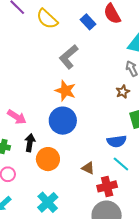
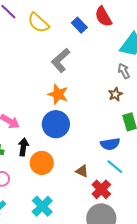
red cross: (107, 186) -> (101, 189), turned -30

